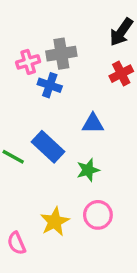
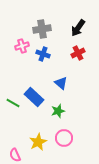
gray cross: (61, 54) -> (42, 29), moved
blue cross: (50, 85) -> (43, 54), moved
blue triangle: (93, 123) -> (61, 83), turned 40

